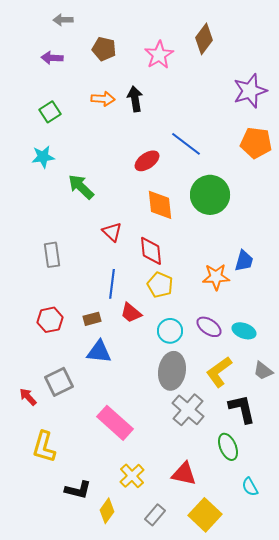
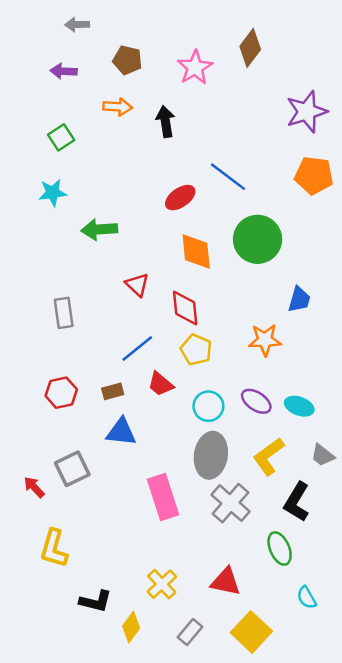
orange arrow: (103, 99) -> (118, 107), moved
green arrow: (81, 187) -> (99, 229), turned -48
blue trapezoid: (244, 261) -> (299, 299), moved
blue line: (112, 284) -> (137, 348), turned 44
black L-shape: (242, 409) -> (297, 502), turned -136
pink rectangle: (115, 423) -> (163, 497), moved, turned 30

